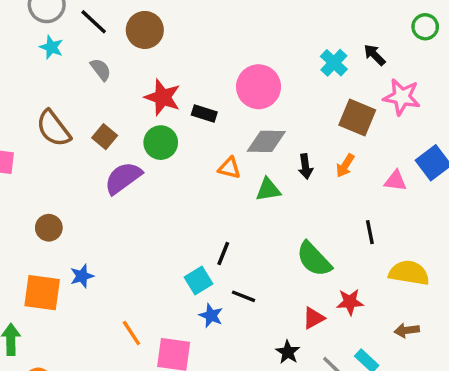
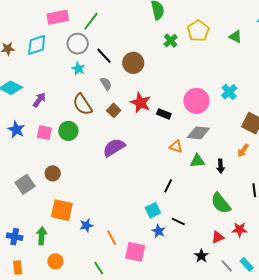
cyan cross: (334, 63) -> (229, 92), moved
brown semicircle: (53, 128) -> (83, 104), moved
brown square: (105, 137) -> (114, 110), moved
green circle: (161, 143) -> (68, 131), moved
black arrow: (305, 166) -> (221, 166), moved
brown circle: (49, 228) -> (53, 173), moved
black line: (223, 254) -> (168, 186), moved
blue star: (82, 276) -> (86, 225), moved

